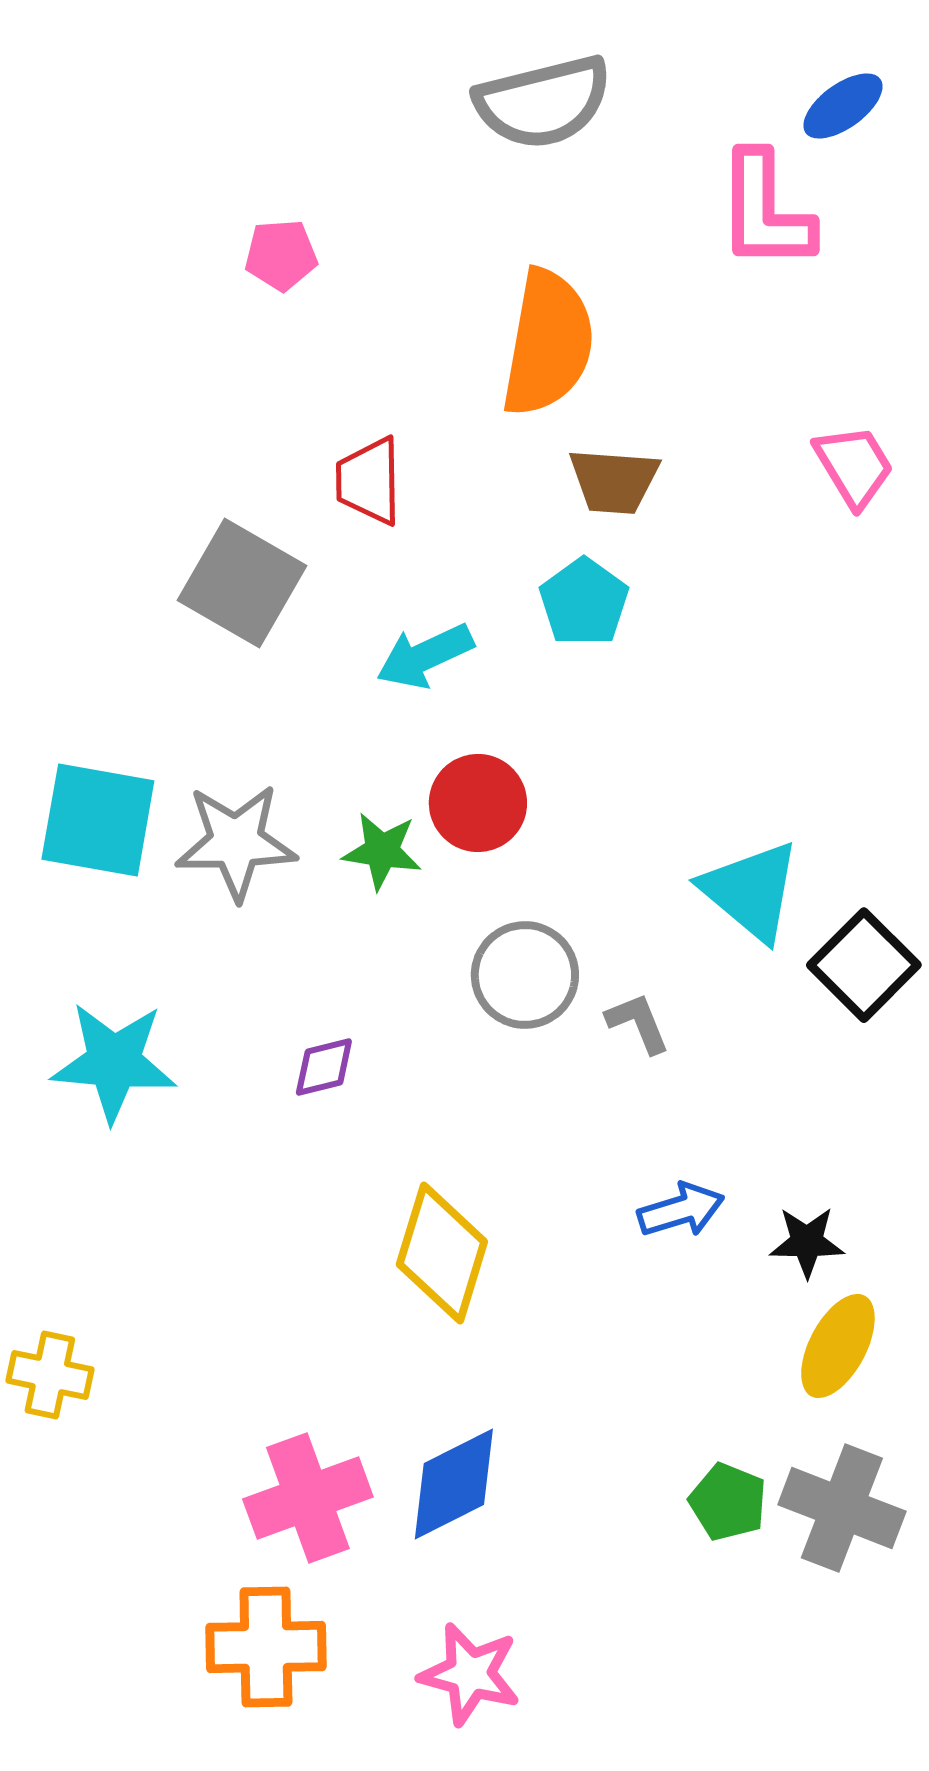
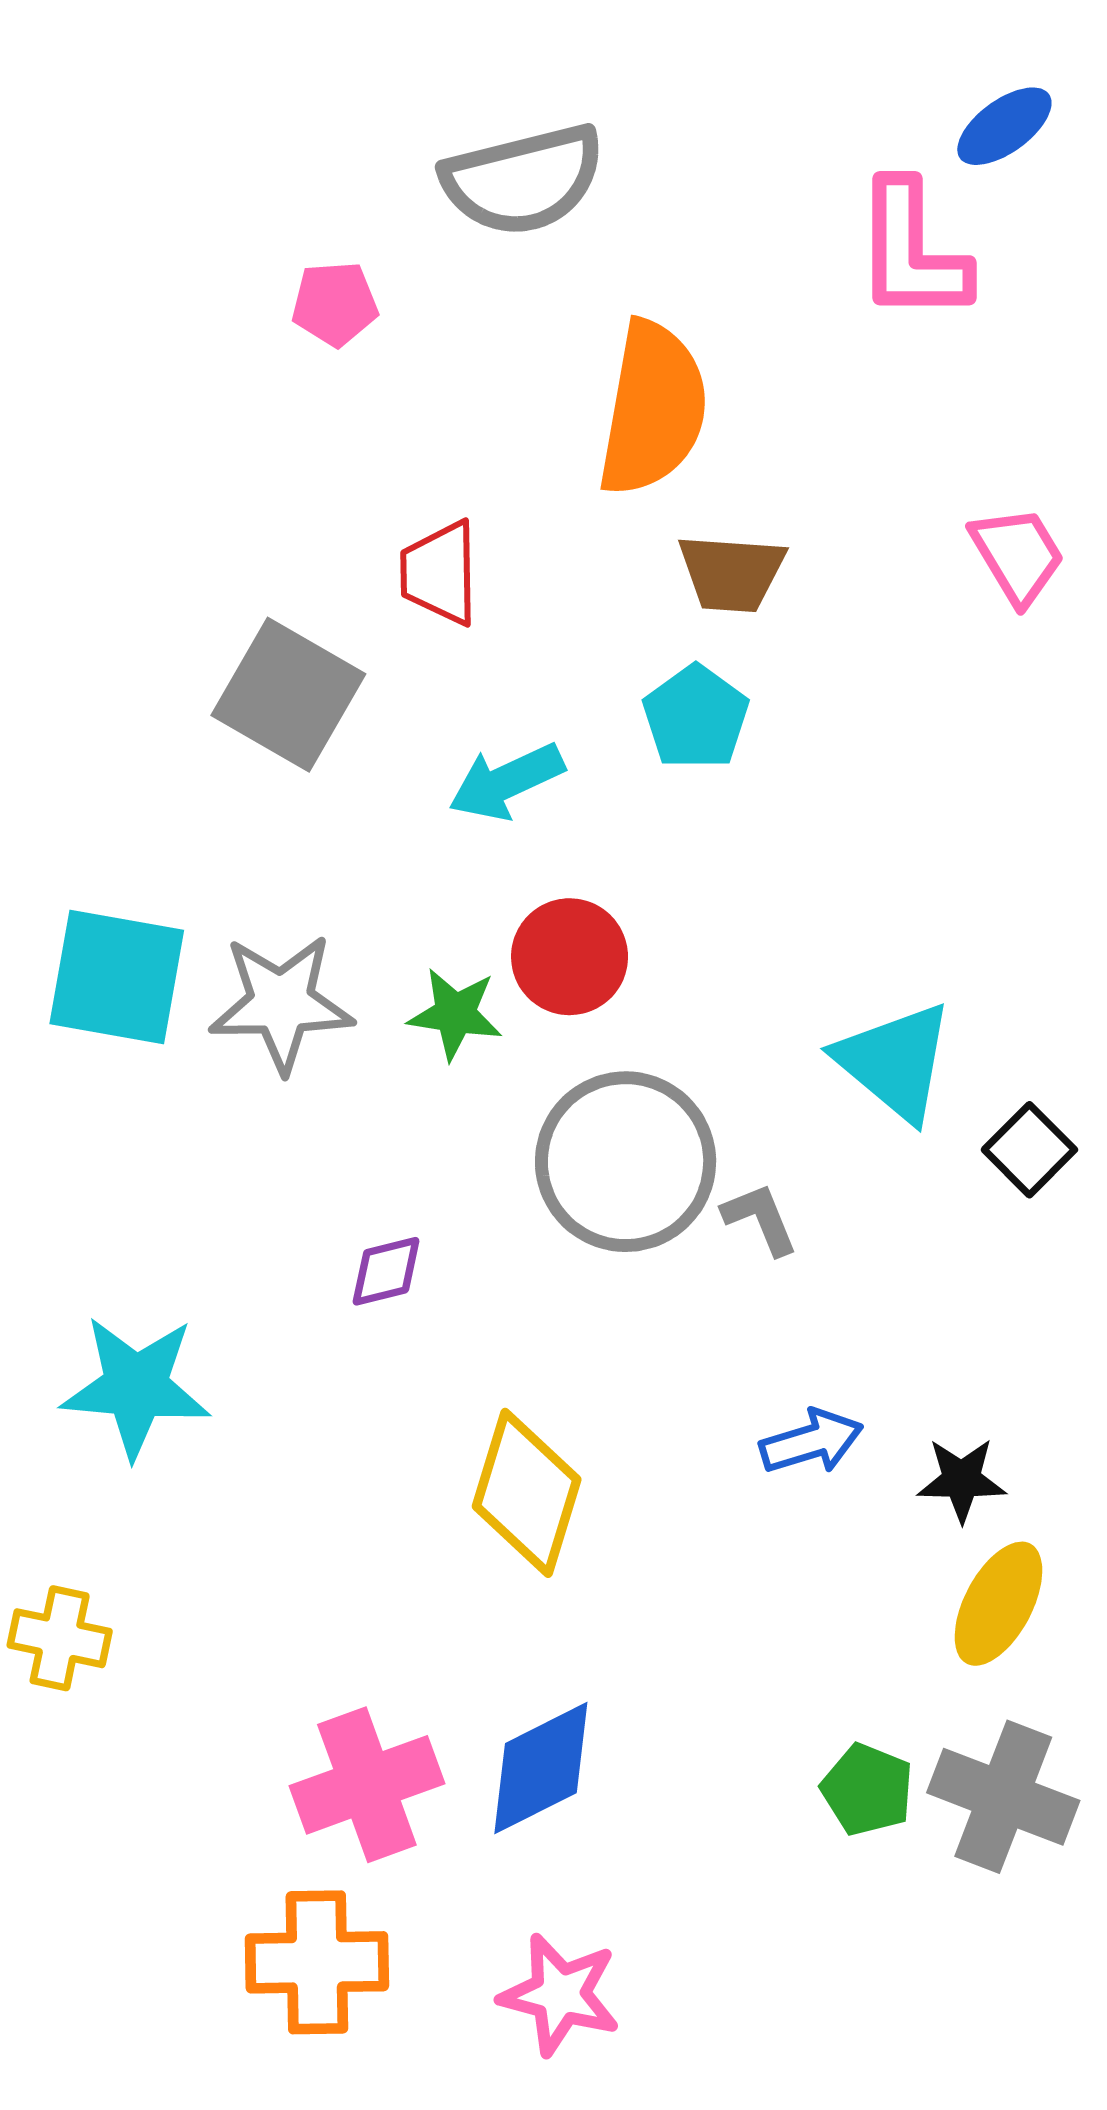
gray semicircle: (543, 102) -> (523, 180), moved
black square: (864, 965) -> (1029, 1150), size x0.7
gray circle: (525, 975) -> (626, 1162), size x1.4
cyan star: (114, 1062) -> (136, 1387), moved

